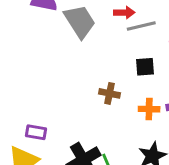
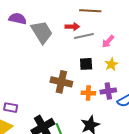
brown cross: (109, 93) -> (61, 82), size x1.5

